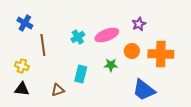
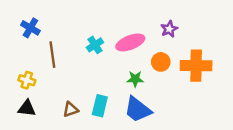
cyan rectangle: (81, 74) -> (100, 106), moved
blue trapezoid: (144, 90) -> (138, 109), moved

